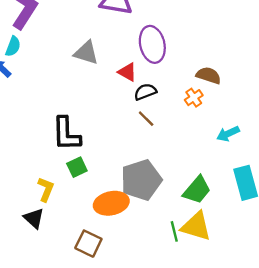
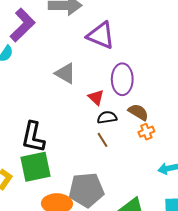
brown semicircle: (209, 75) -> (138, 112), moved
green square: (77, 167) -> (35, 167), size x1.8

